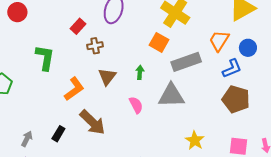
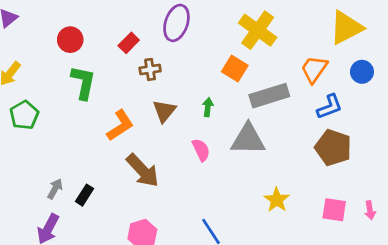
red circle: (17, 12) -> (70, 40), moved
blue circle: (248, 48) -> (362, 72), moved
black rectangle: (58, 134) -> (84, 195), moved

